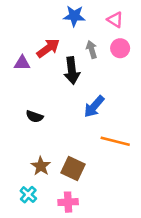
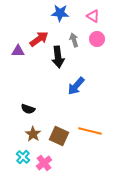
black semicircle: (35, 116) -> (28, 109), moved
orange line: (115, 141) -> (90, 131), moved
pink cross: (68, 202) -> (44, 163), moved, turned -35

